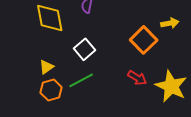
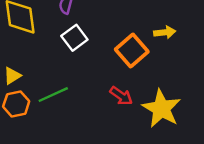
white square: (84, 49) -> (74, 38), moved

